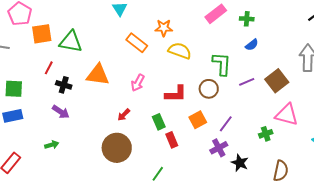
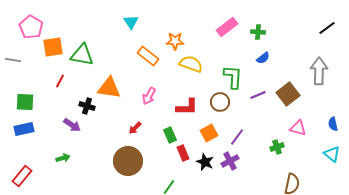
black cross: (64, 85) -> (87, 106), moved
pink triangle: (287, 115) -> (298, 128), size x0.7
black star: (240, 163) -> (205, 162), moved

